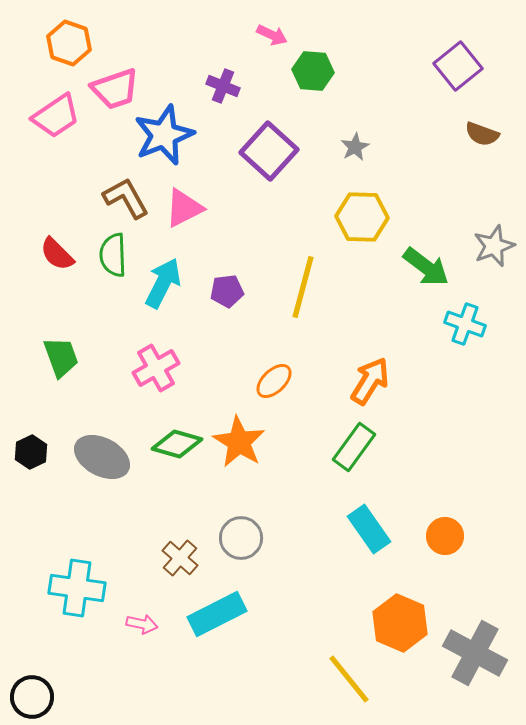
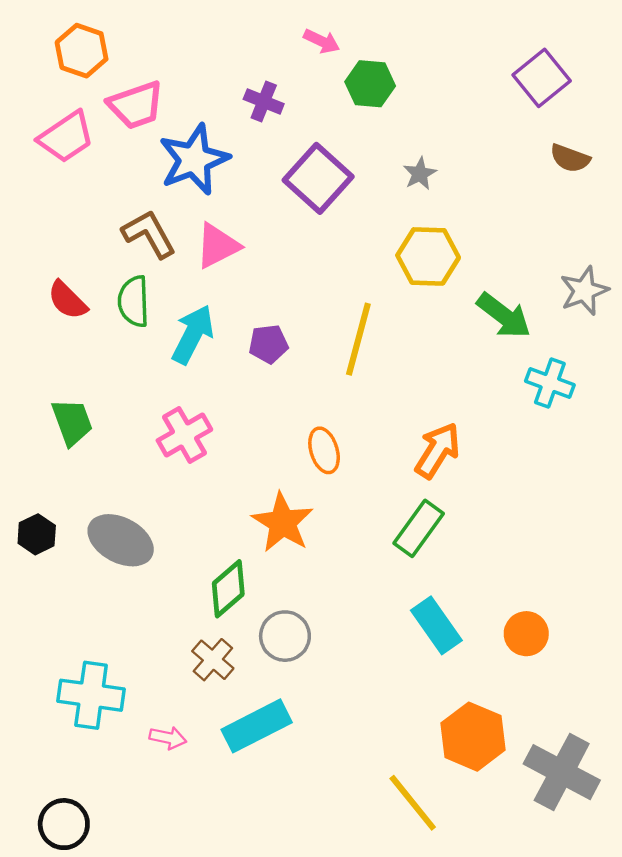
orange ellipse: (274, 381) -> (324, 450), turned -63
green diamond: (177, 444) -> (228, 589), moved, turned -57
black circle: (32, 697) -> (64, 824), moved

